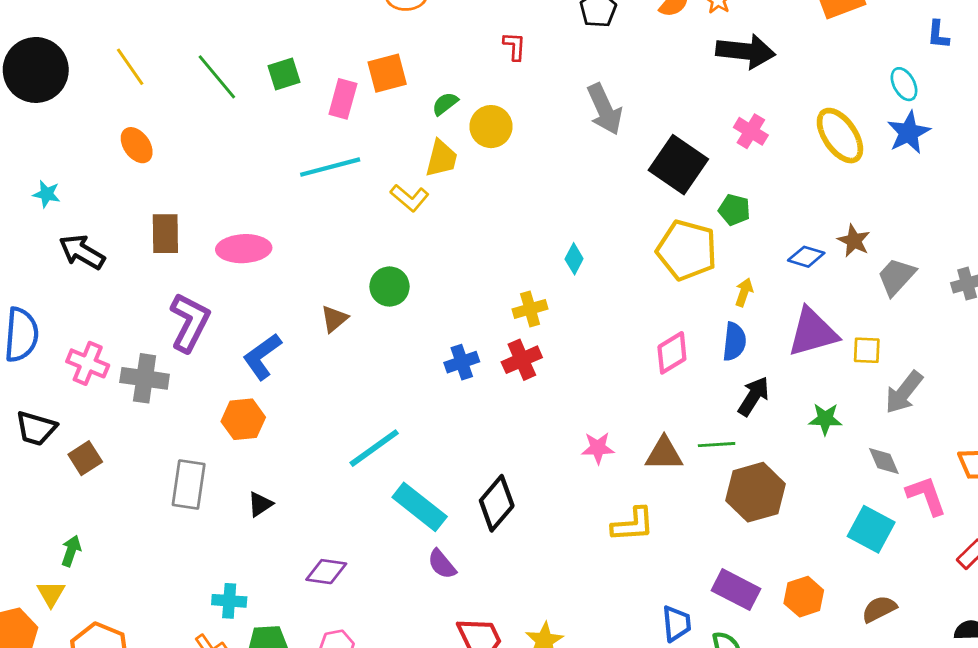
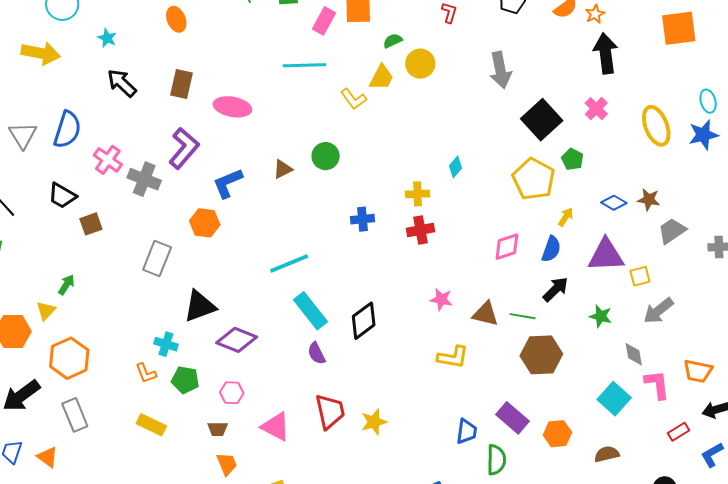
black arrow: (746, 51) -> (606, 53), turned -117
brown star: (854, 241) -> (649, 200), turned -30
yellow square: (867, 350) -> (640, 276), turned -30
red cross: (522, 360) -> (421, 230), moved
black triangle: (260, 504) -> (200, 306), moved, size x1.8
purple diamond: (326, 572) -> (237, 340), size x1.4

